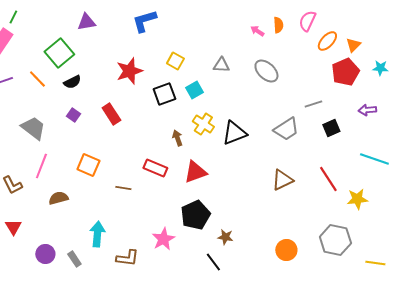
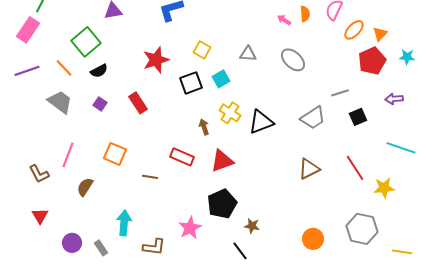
gray trapezoid: (33, 128) -> (60, 102), moved
brown semicircle: (58, 198) -> (85, 187), turned -42

